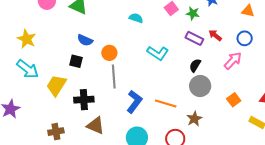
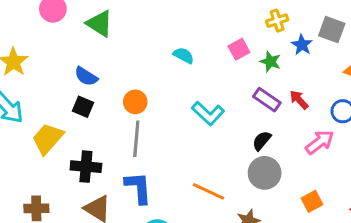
blue semicircle: (85, 40) -> (86, 76), moved
blue L-shape: (134, 102) -> (138, 188), moved, turned -50

